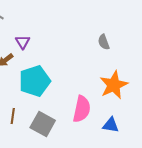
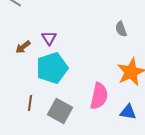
purple triangle: (23, 42) -> (49, 38), moved

